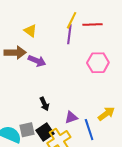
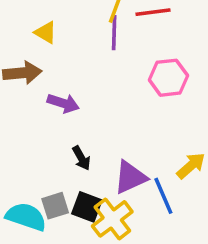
purple arrow: (37, 61) -> (63, 103), moved
purple triangle: (71, 117) -> (130, 177), size x1.5
black square: (45, 132) -> (87, 207), turned -30

